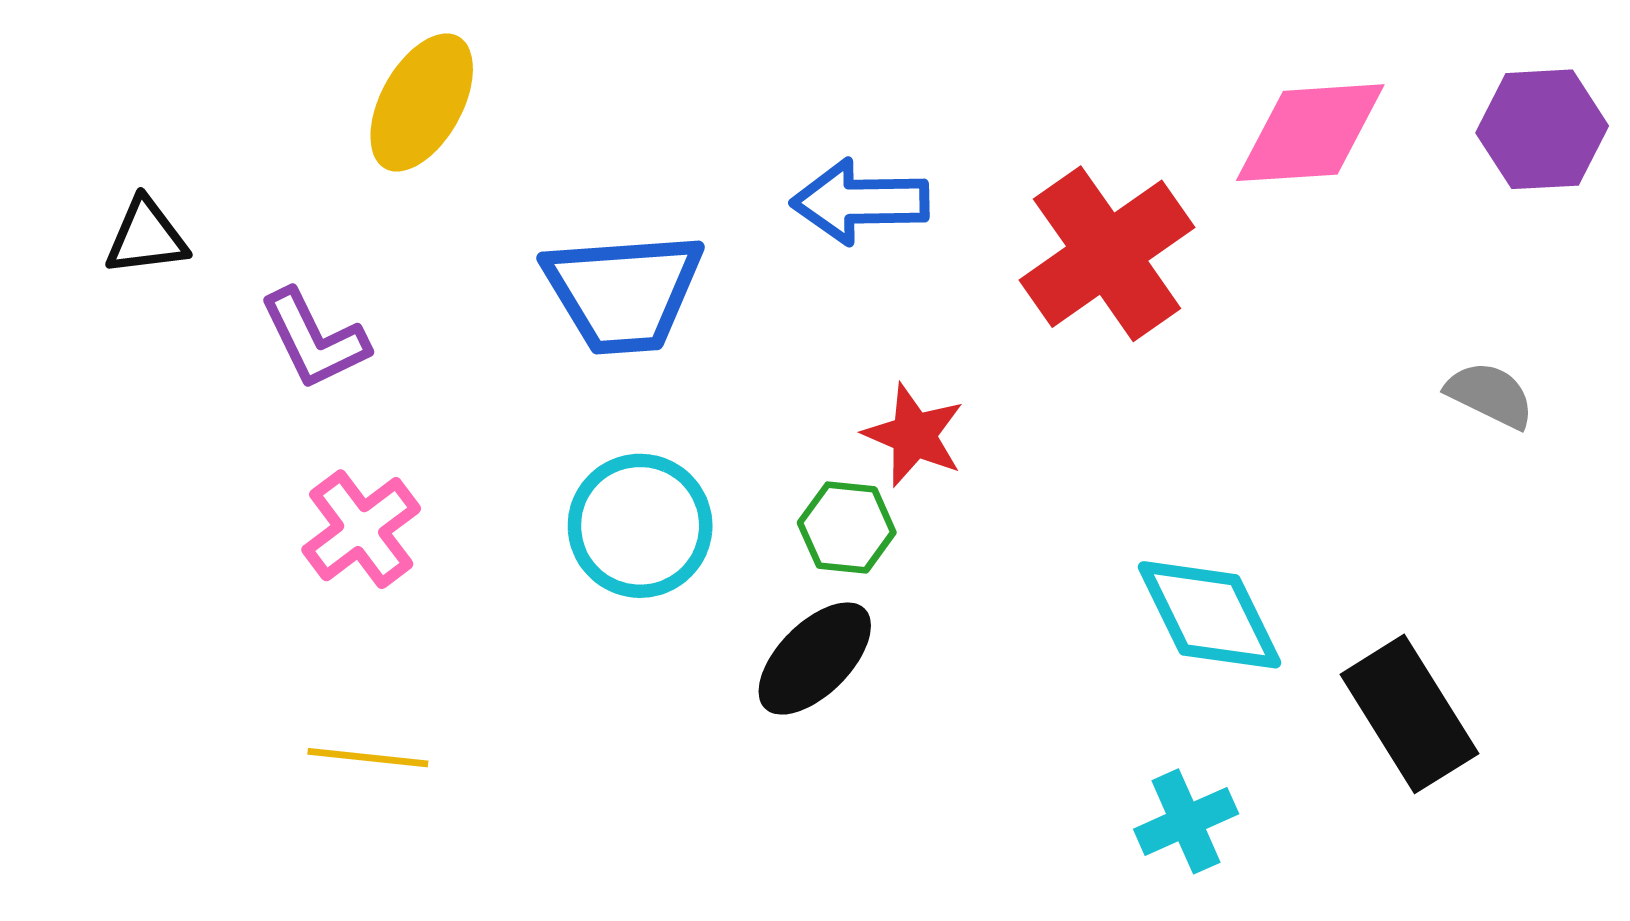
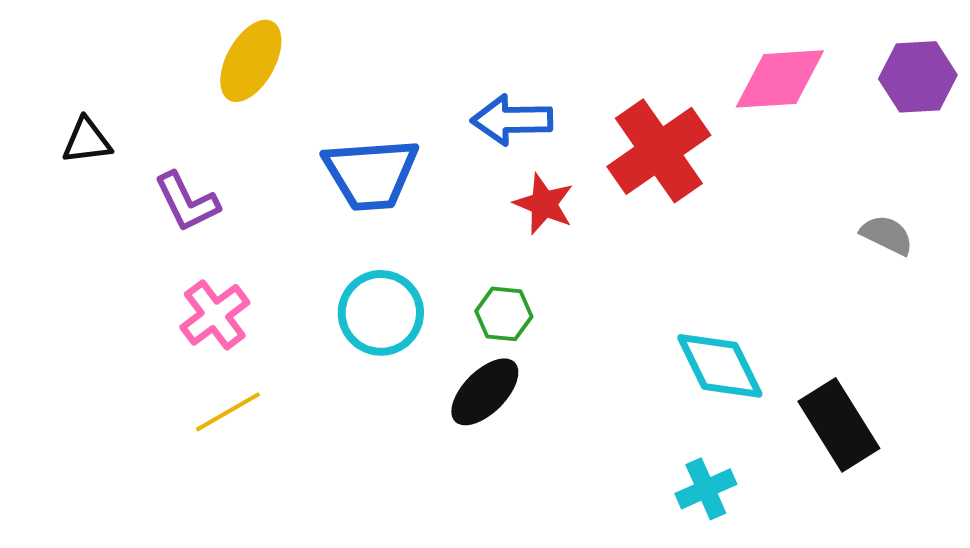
red star: (914, 435) -> (544, 204), moved
yellow line: (368, 758) -> (228, 412), moved, turned -36

